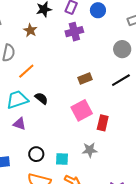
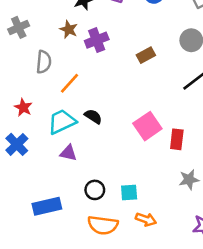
purple cross: (74, 32) -> (97, 40), moved
brown rectangle: (85, 78) -> (146, 55), moved
gray star: (90, 150) -> (189, 180), moved

